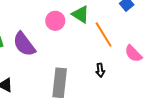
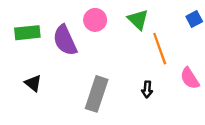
pink circle: (55, 21) -> (95, 20), moved

